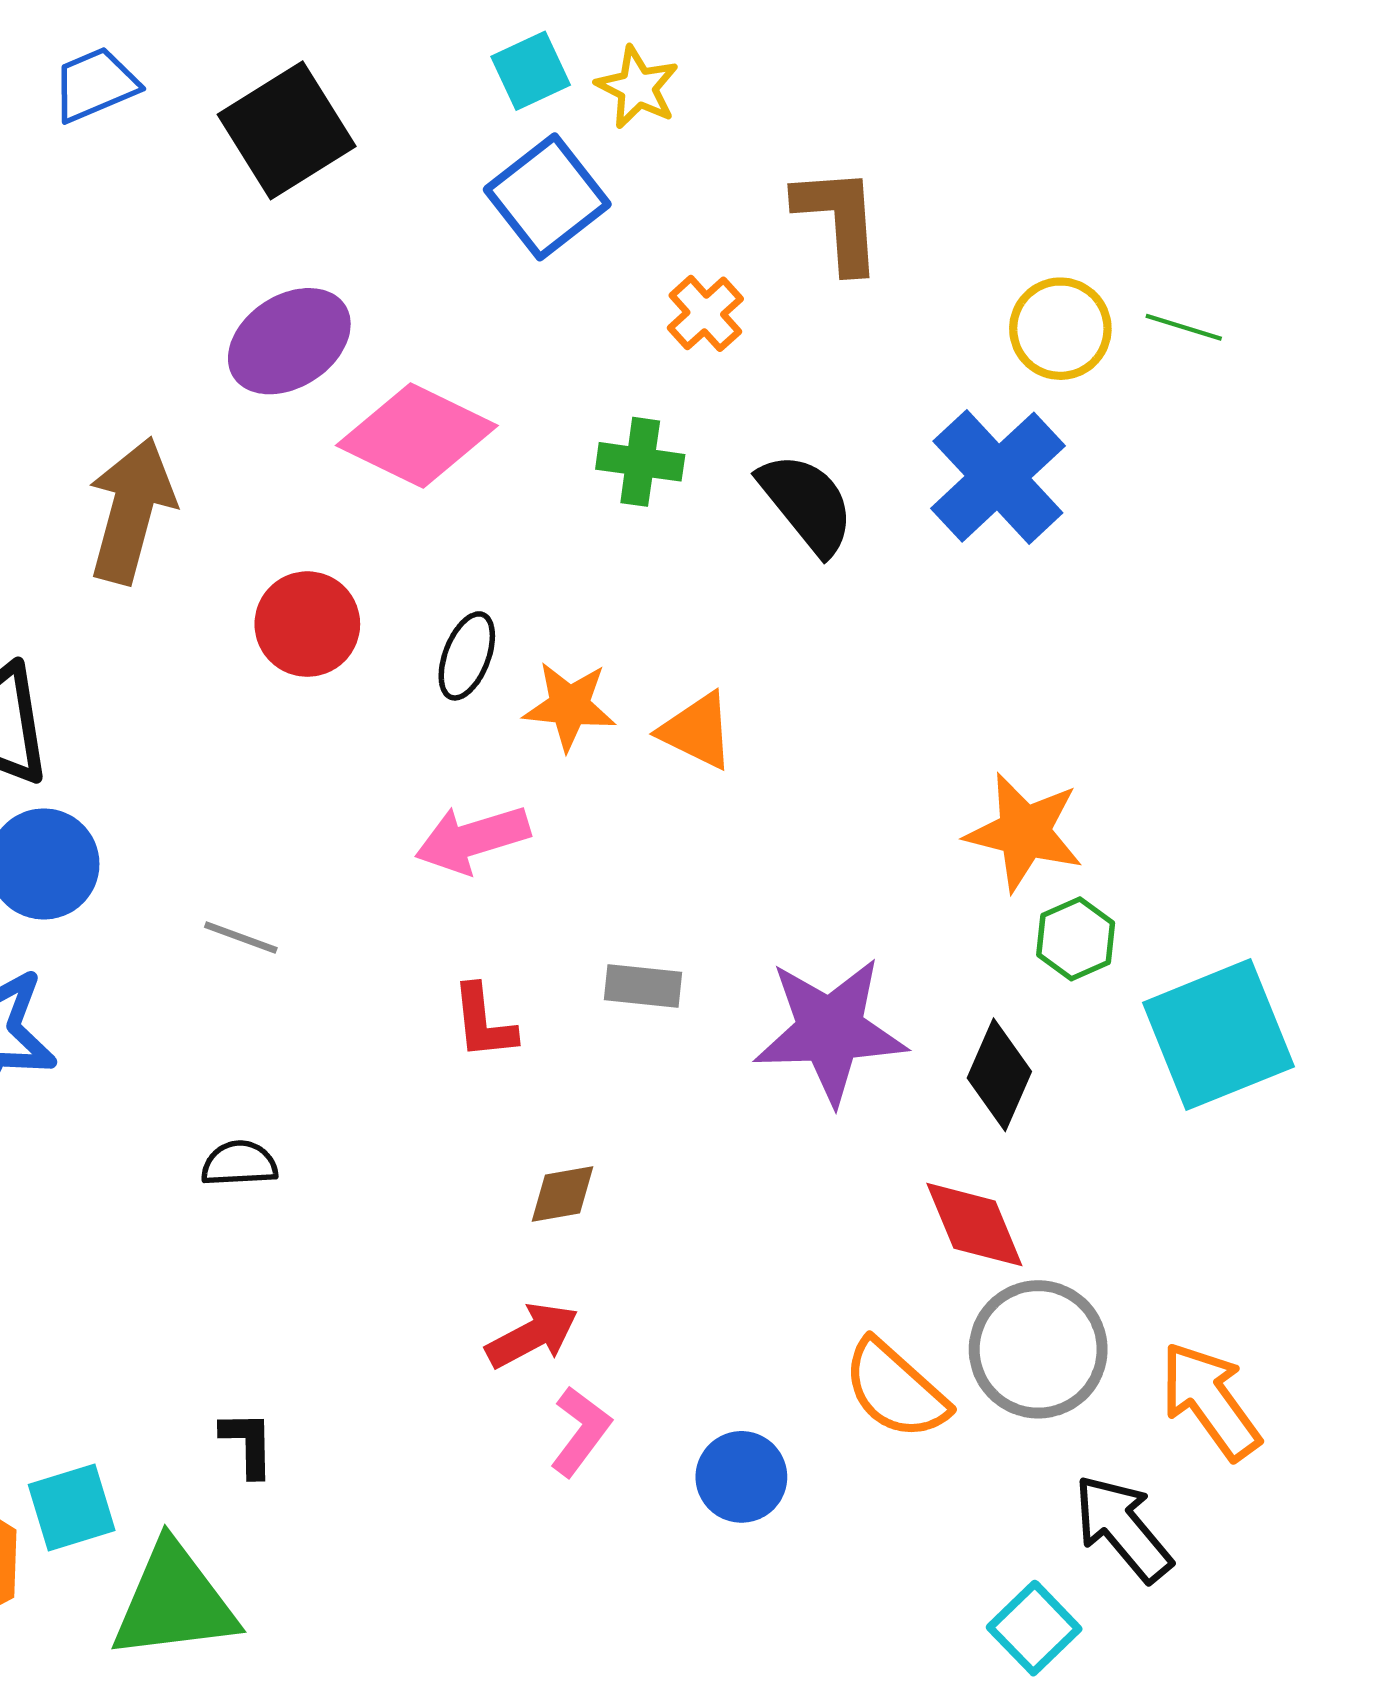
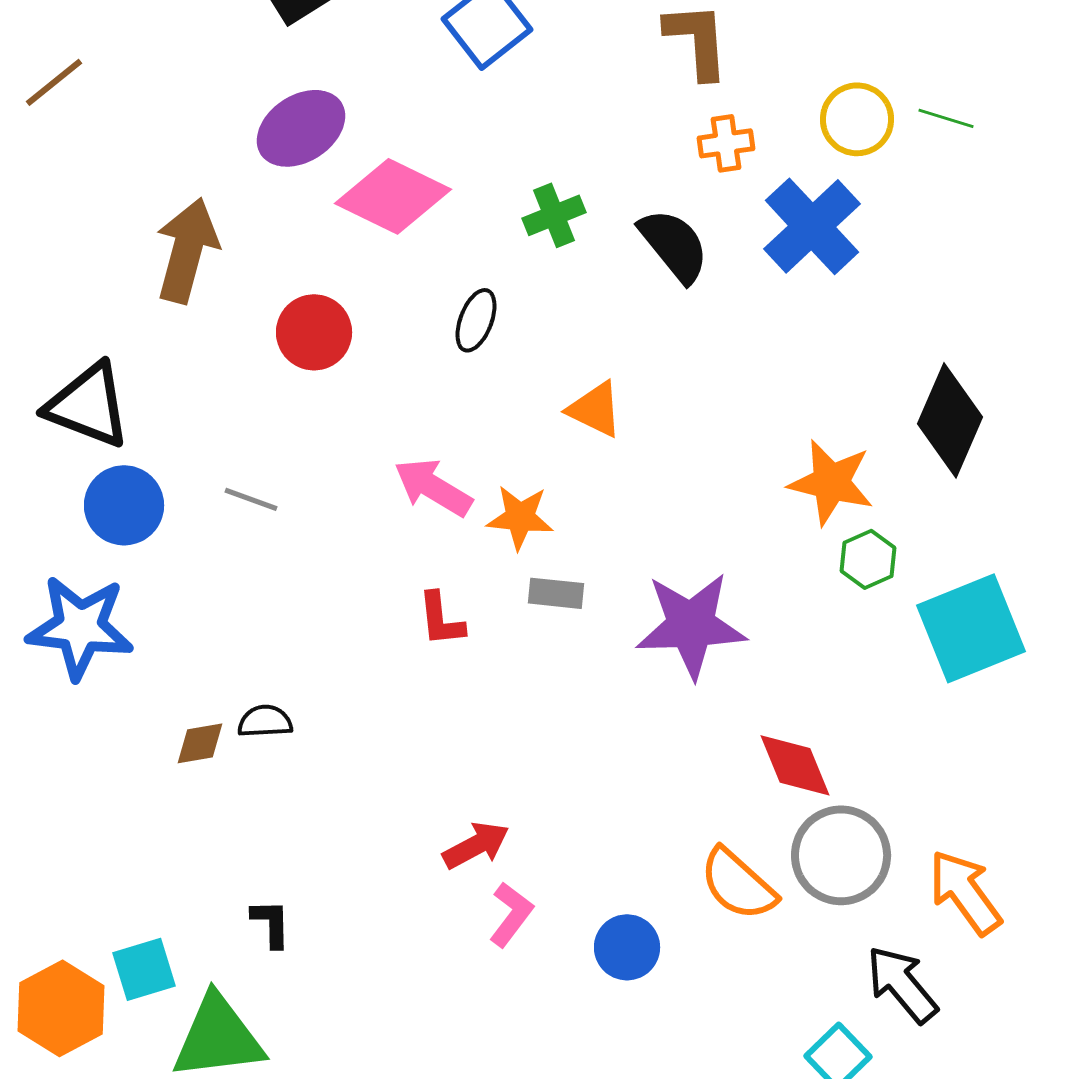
orange cross: (705, 313) -> (726, 143), moved, turned 34
green cross: (640, 462) -> (554, 215), turned -30
black ellipse: (467, 656) -> (476, 320), moved
orange star: (569, 706) -> (520, 517), moved
pink arrow: (472, 839) -> (433, 487), turned 48
gray line: (241, 937) -> (251, 499), moved
black diamond: (999, 1075) -> (950, 420), moved, size x1.4
brown diamond: (563, 1194) -> (200, 743), moved

